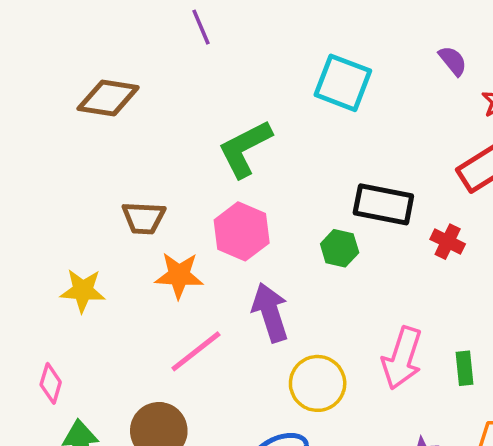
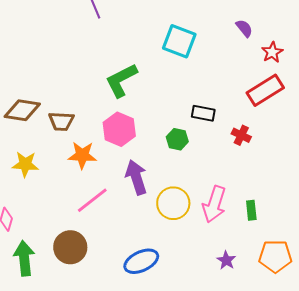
brown diamond: (108, 98) -> (22, 110), moved
black rectangle: (383, 204) -> (203, 113), size x0.7
yellow circle: (318, 383) -> (173, 203), moved

